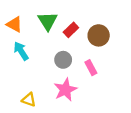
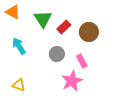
orange triangle: (14, 24) -> (13, 12), moved
pink star: (65, 90) -> (72, 81), moved
yellow triangle: (29, 100) -> (19, 85), moved

